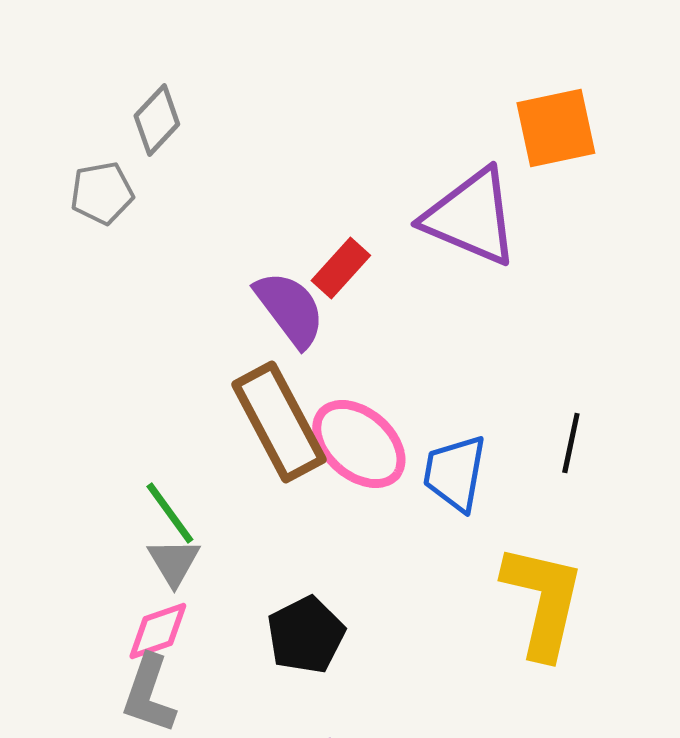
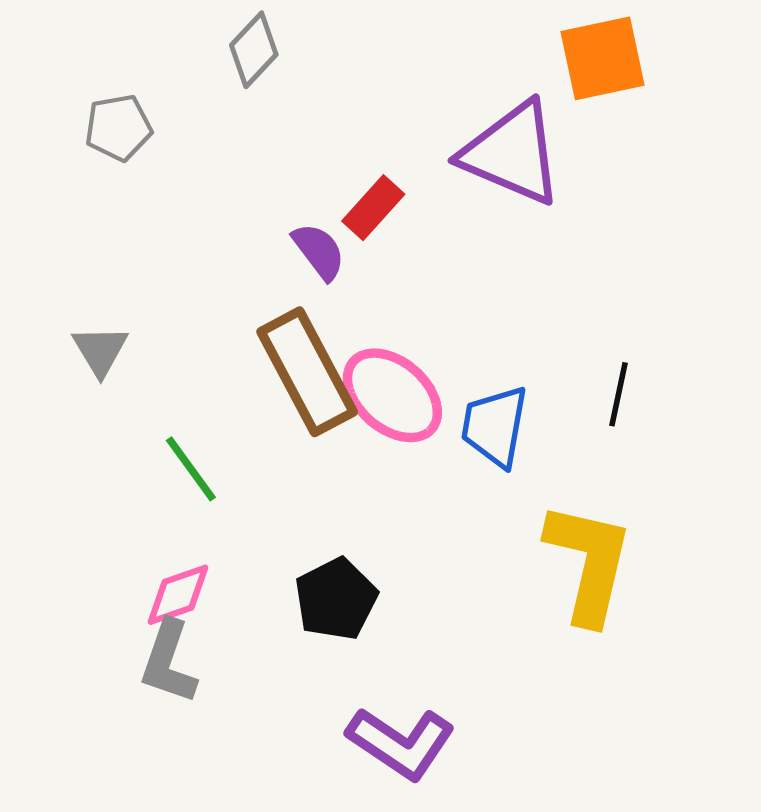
gray diamond: (157, 120) -> (254, 50), moved
purple semicircle: (290, 309) -> (319, 251), size x0.7
gray triangle: (174, 562) -> (100, 351), moved

